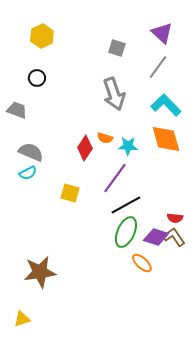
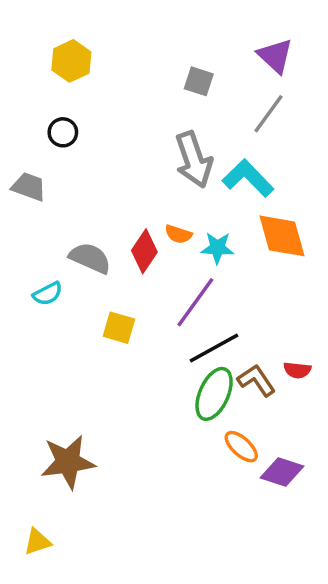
cyan L-shape: (166, 105) -> (248, 178), moved
gray semicircle: (31, 152) -> (90, 258), moved
purple diamond: (156, 237) -> (282, 472), moved
brown L-shape: (174, 237) -> (257, 380), moved

